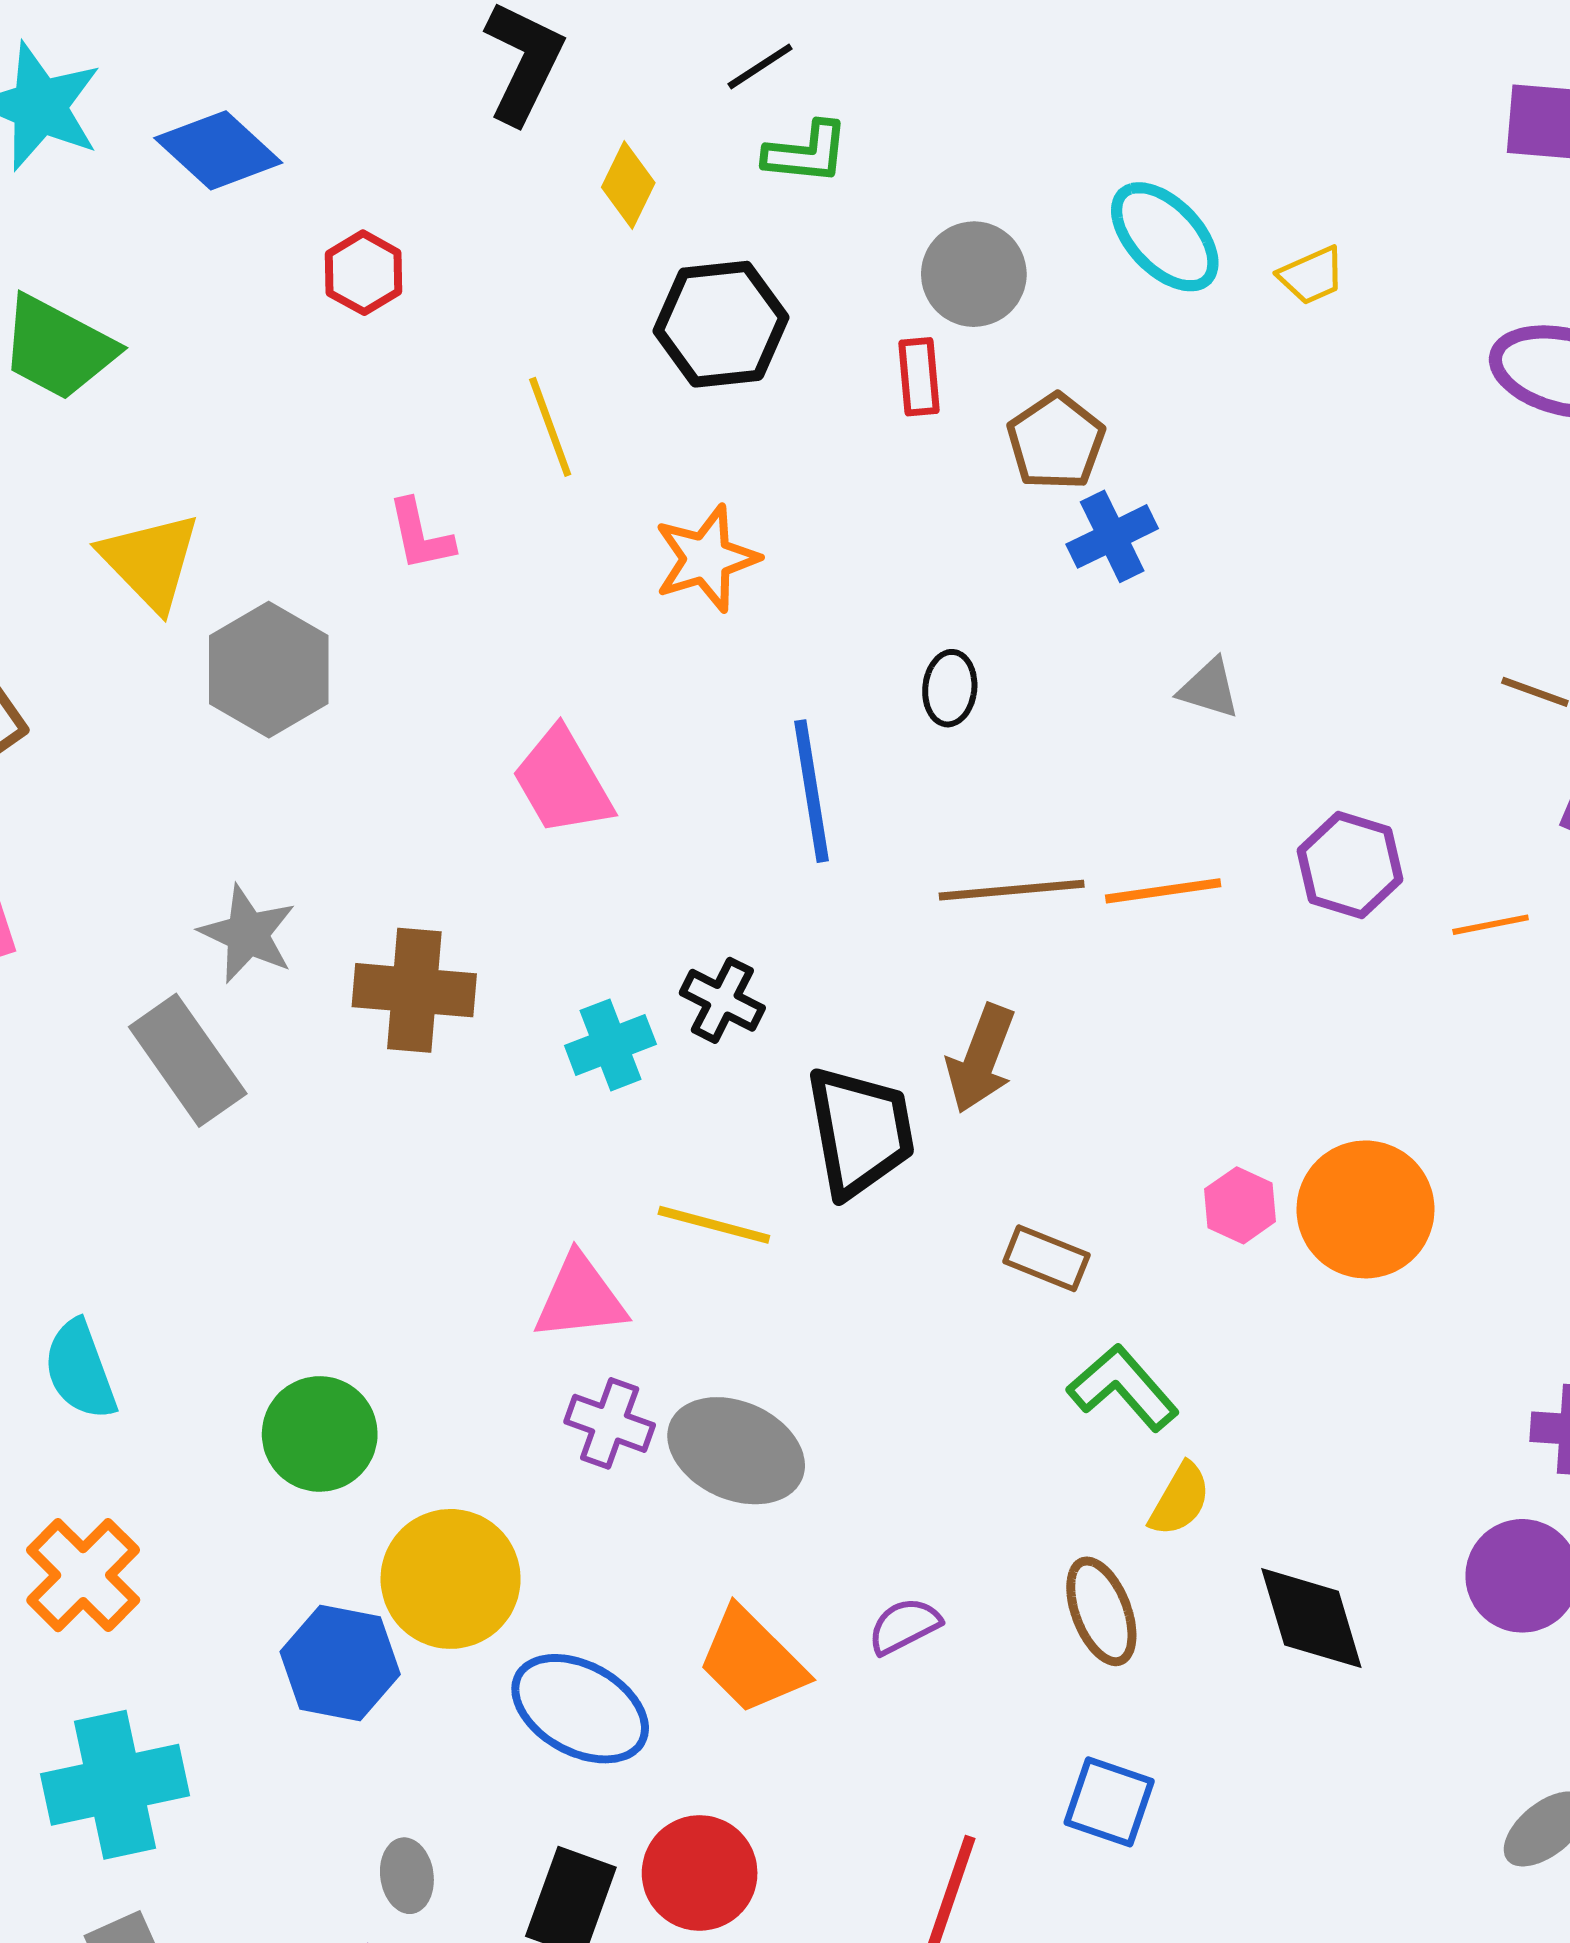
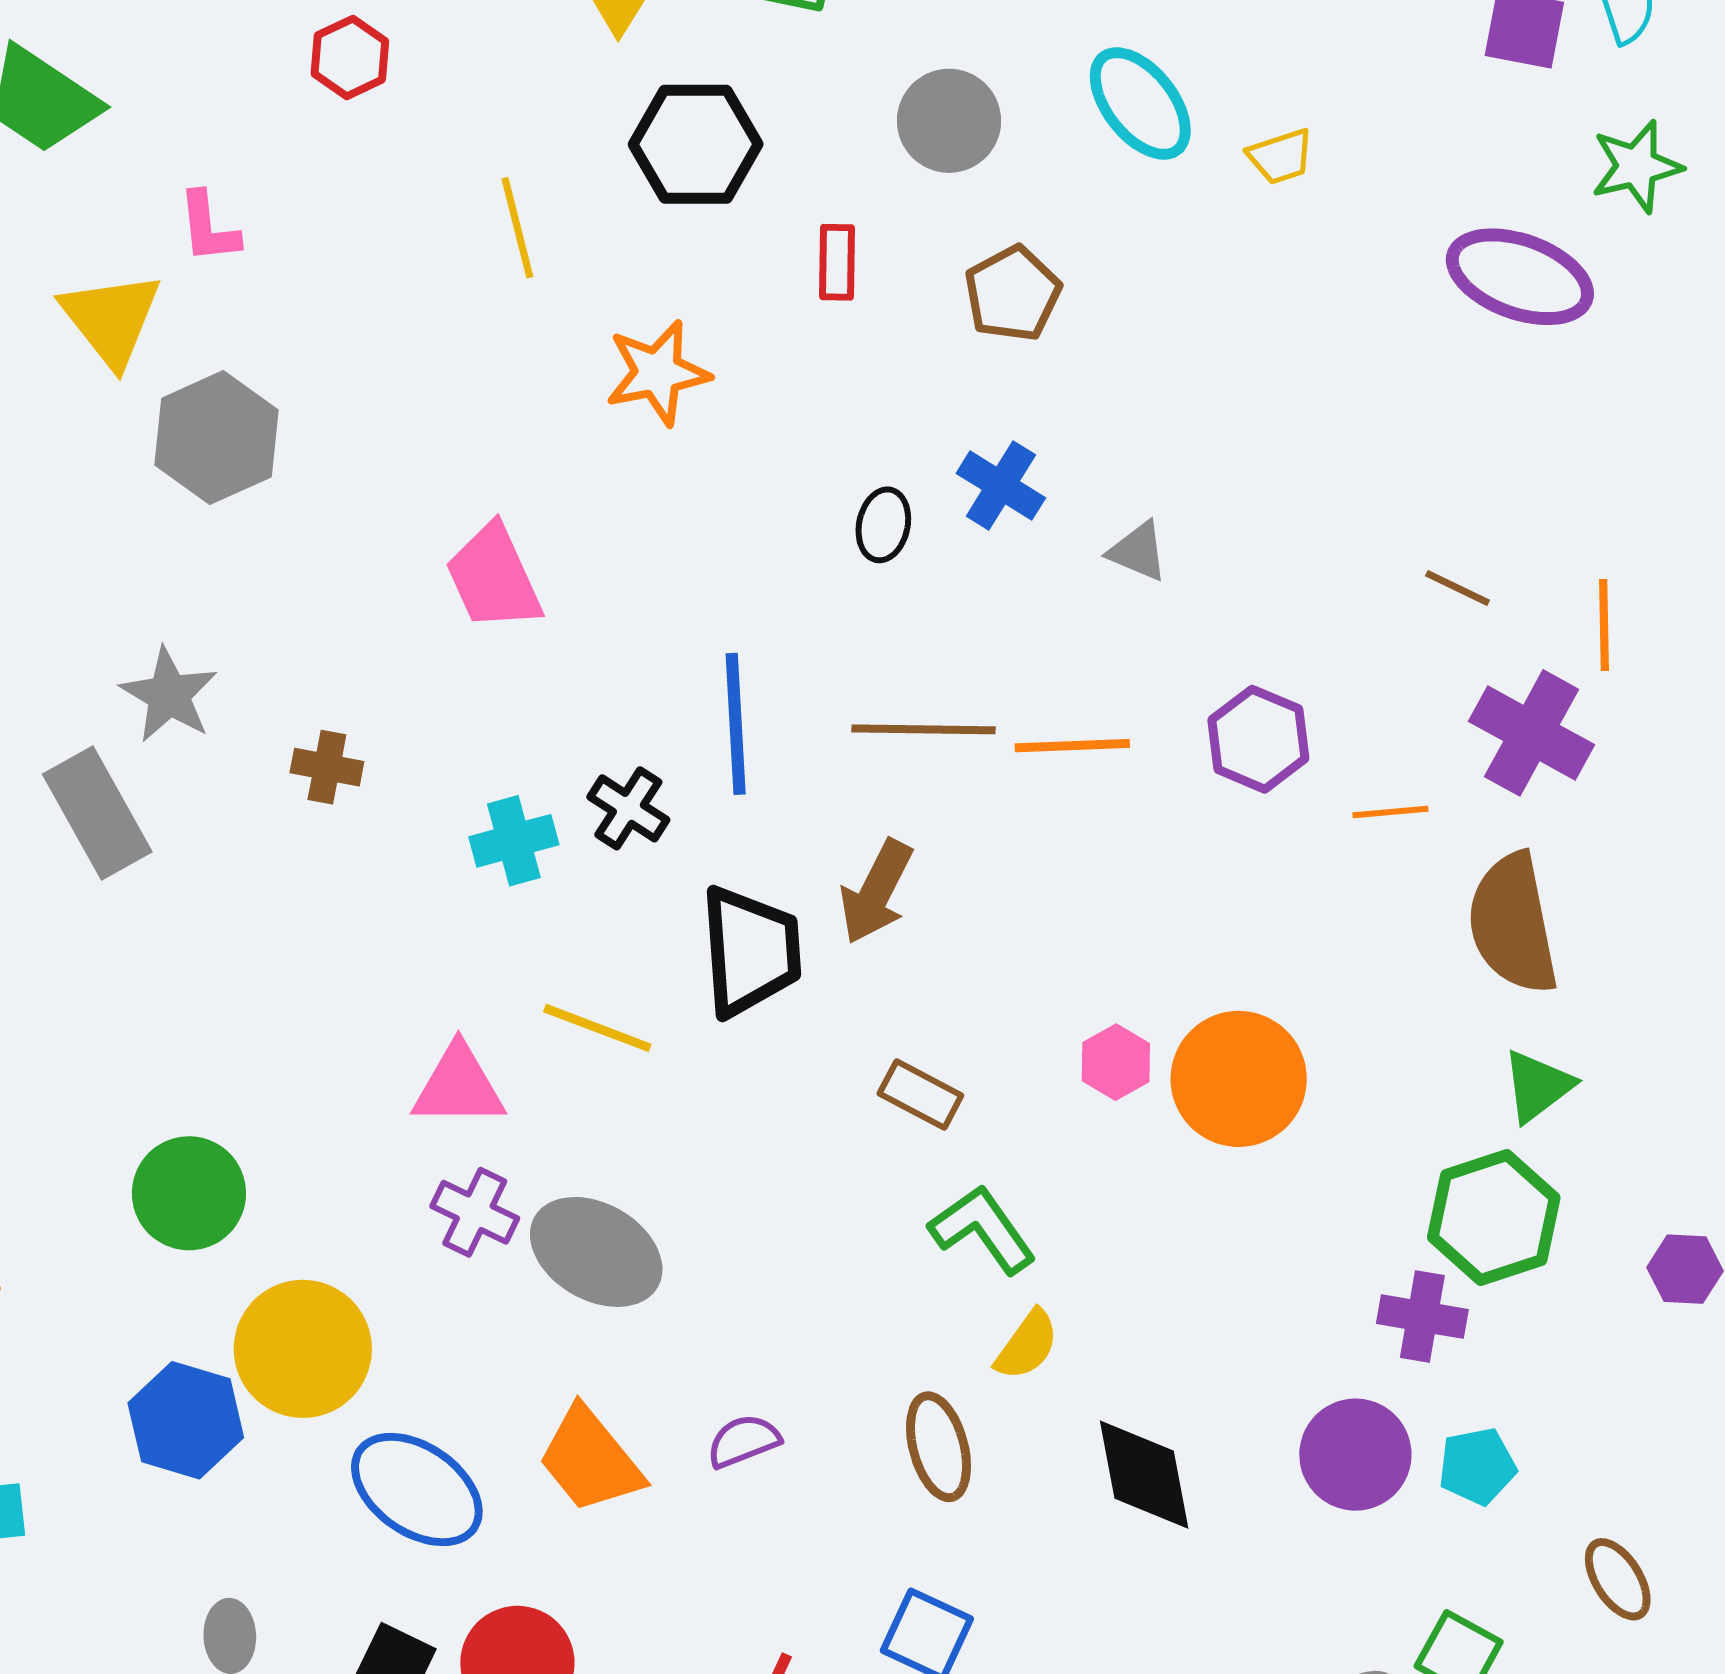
red rectangle: (919, 377) -> (837, 262), moved
pink L-shape: (420, 535) -> (208, 227), moved
blue cross: (1112, 536) -> (1001, 486), moved, turned -38
blue line: (811, 791) -> (736, 724), moved
brown cross: (414, 990) -> (327, 767), size x0.6

